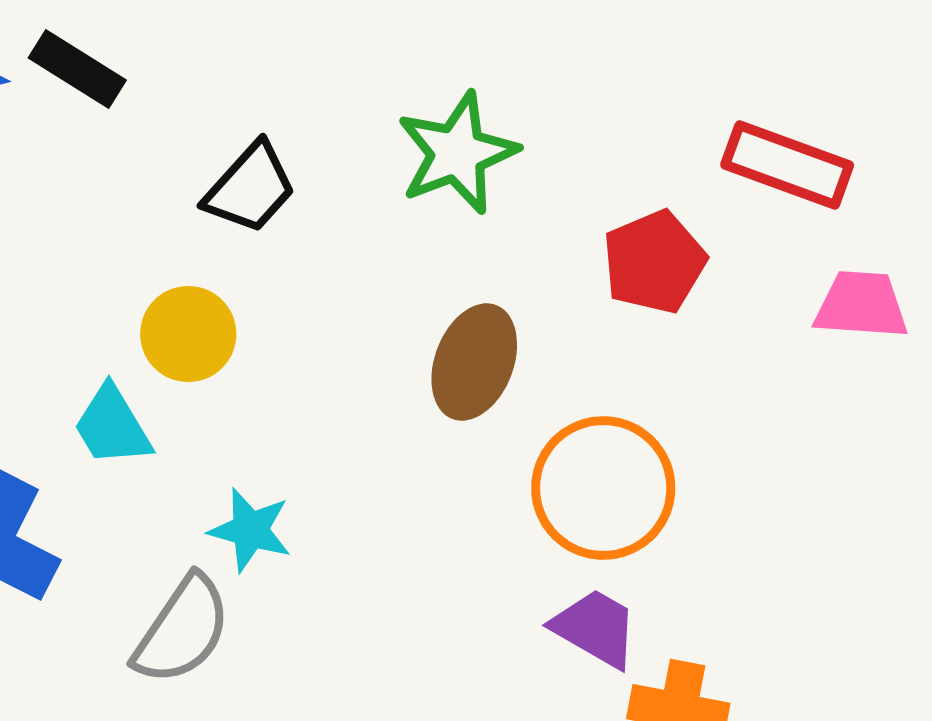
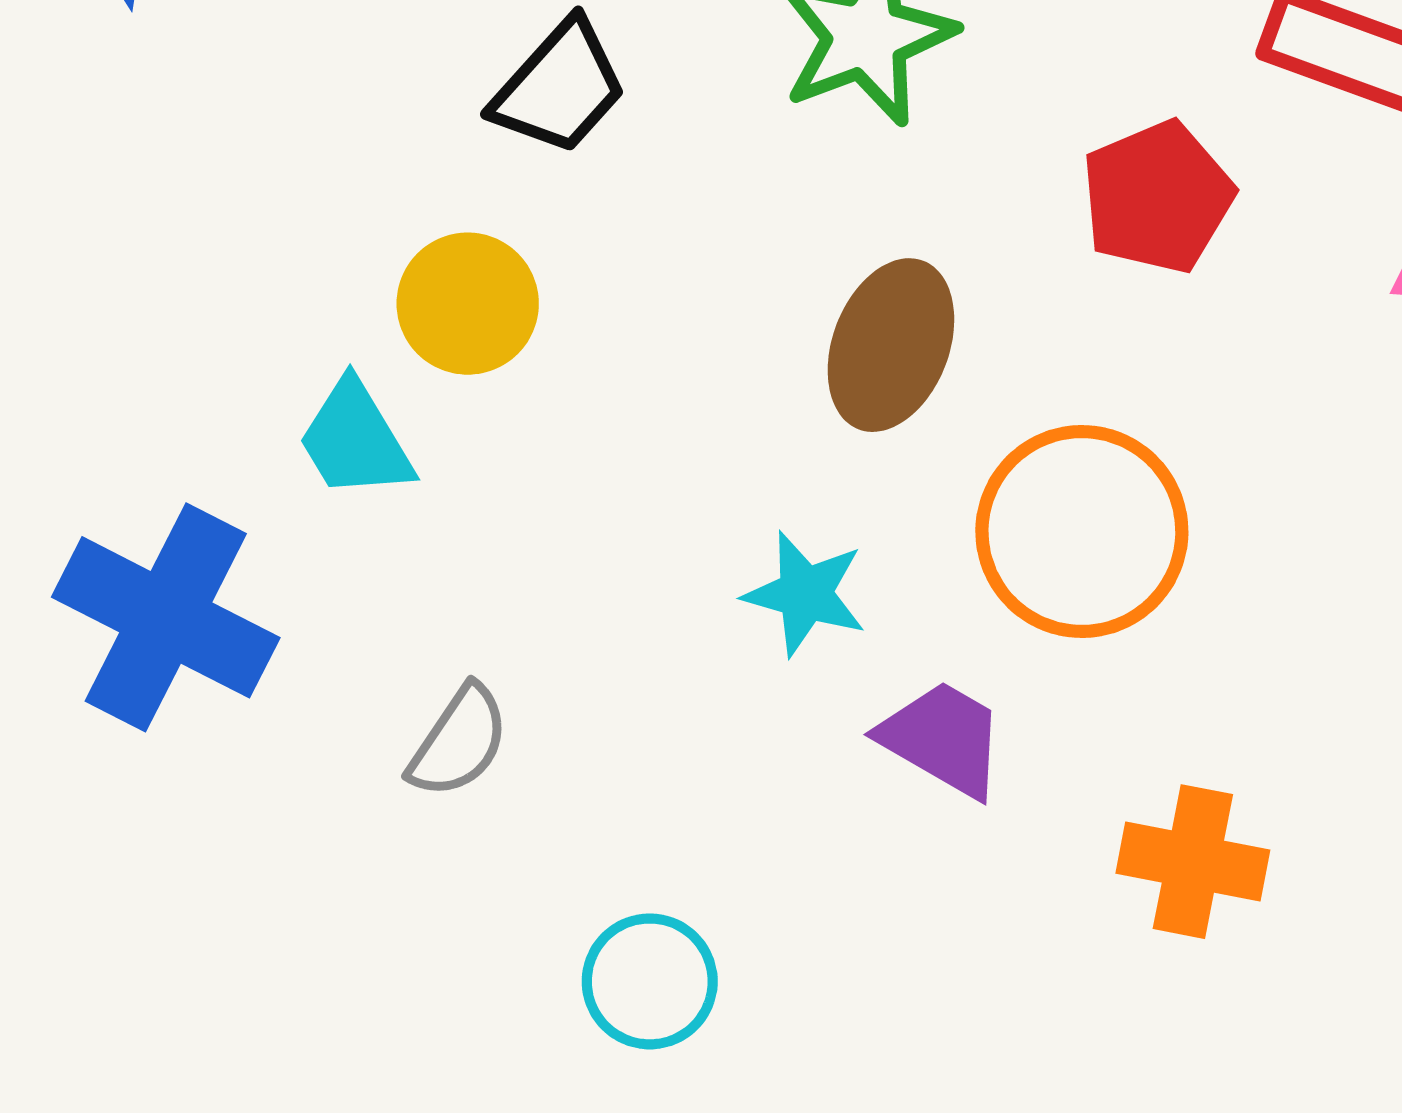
cyan star: (250, 530) -> (805, 594), moved
purple trapezoid: (595, 628) -> (943, 739), moved
gray semicircle: (182, 630) -> (459, 742), size x0.7

